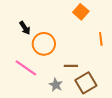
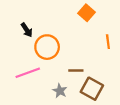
pink line: (26, 68) -> (28, 73), turned -55
brown square: (86, 83) -> (92, 89), turned -30

